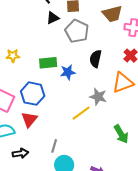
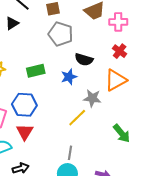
black triangle: (53, 18) -> (12, 23), moved
black semicircle: (95, 59) -> (84, 60), turned -78
blue star: (68, 72) -> (69, 77), moved
gray line: (54, 146) -> (70, 153), moved

